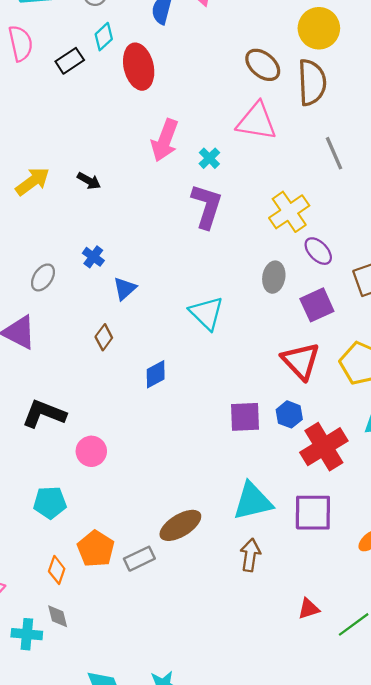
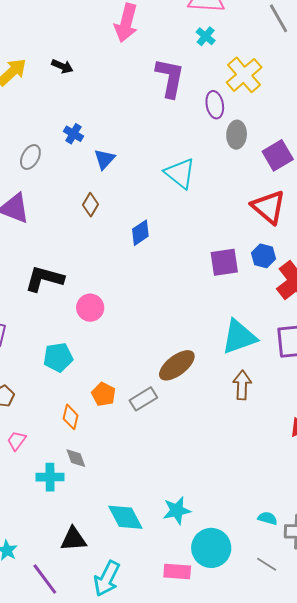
cyan cross: (209, 158) -> (206, 36), moved
purple ellipse: (318, 251) -> (215, 105), moved, turned 40
orange pentagon: (96, 549) -> (104, 394), size x0.7

